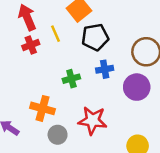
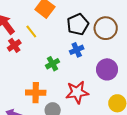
black pentagon: (95, 37) -> (78, 24), moved
purple circle: (137, 87) -> (107, 69), moved

